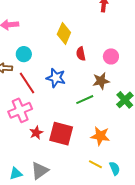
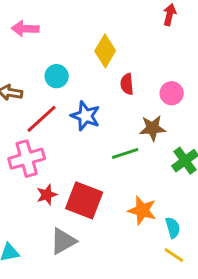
cyan circle: (24, 54) -> (57, 76), moved
red line: (27, 83) -> (42, 119), turned 75
yellow line: (95, 164) -> (174, 255), moved
cyan semicircle: (115, 168) -> (173, 228), moved
gray triangle: (40, 171) -> (63, 241), moved

